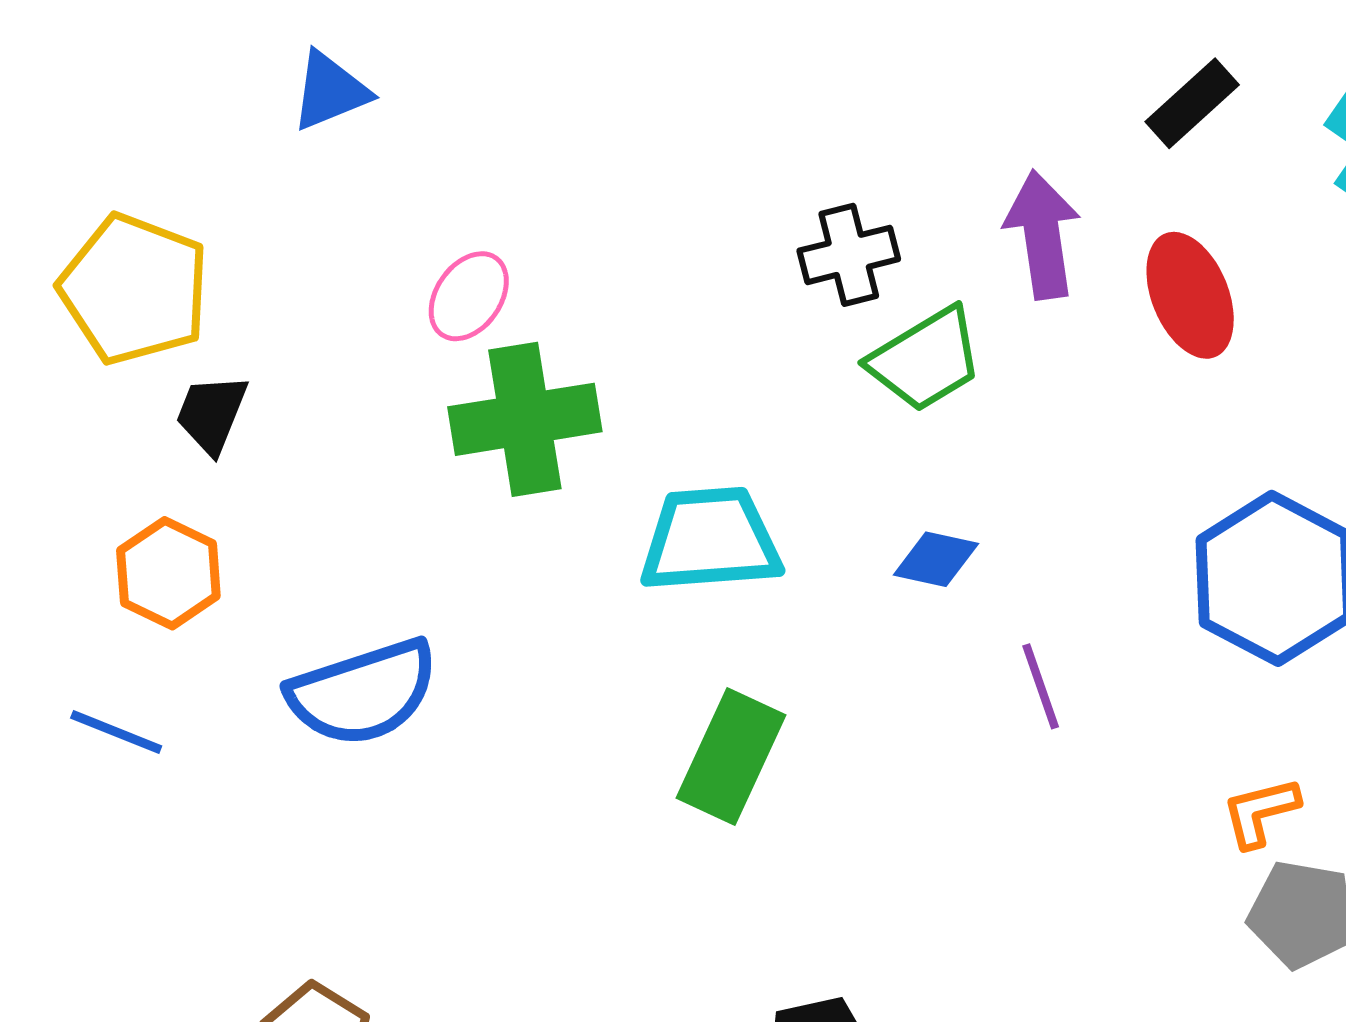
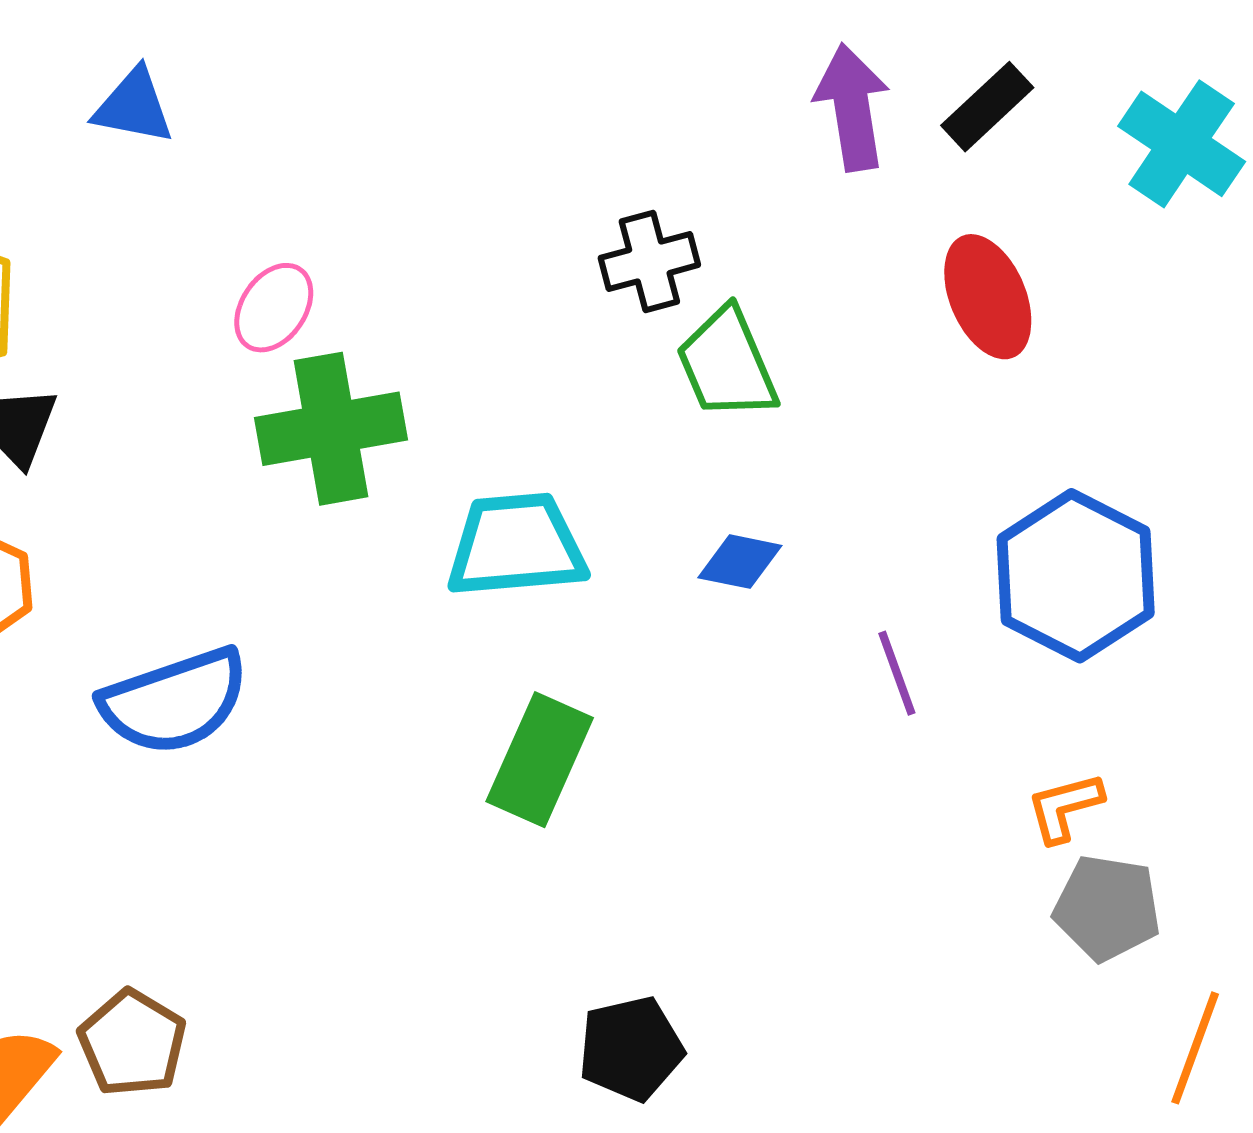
blue triangle: (330, 91) -> (134, 106), turned 34
purple arrow: (1042, 235) -> (852, 107), moved
green trapezoid: (926, 359) -> (727, 364), turned 99
purple line: (1041, 686) -> (897, 673), moved

